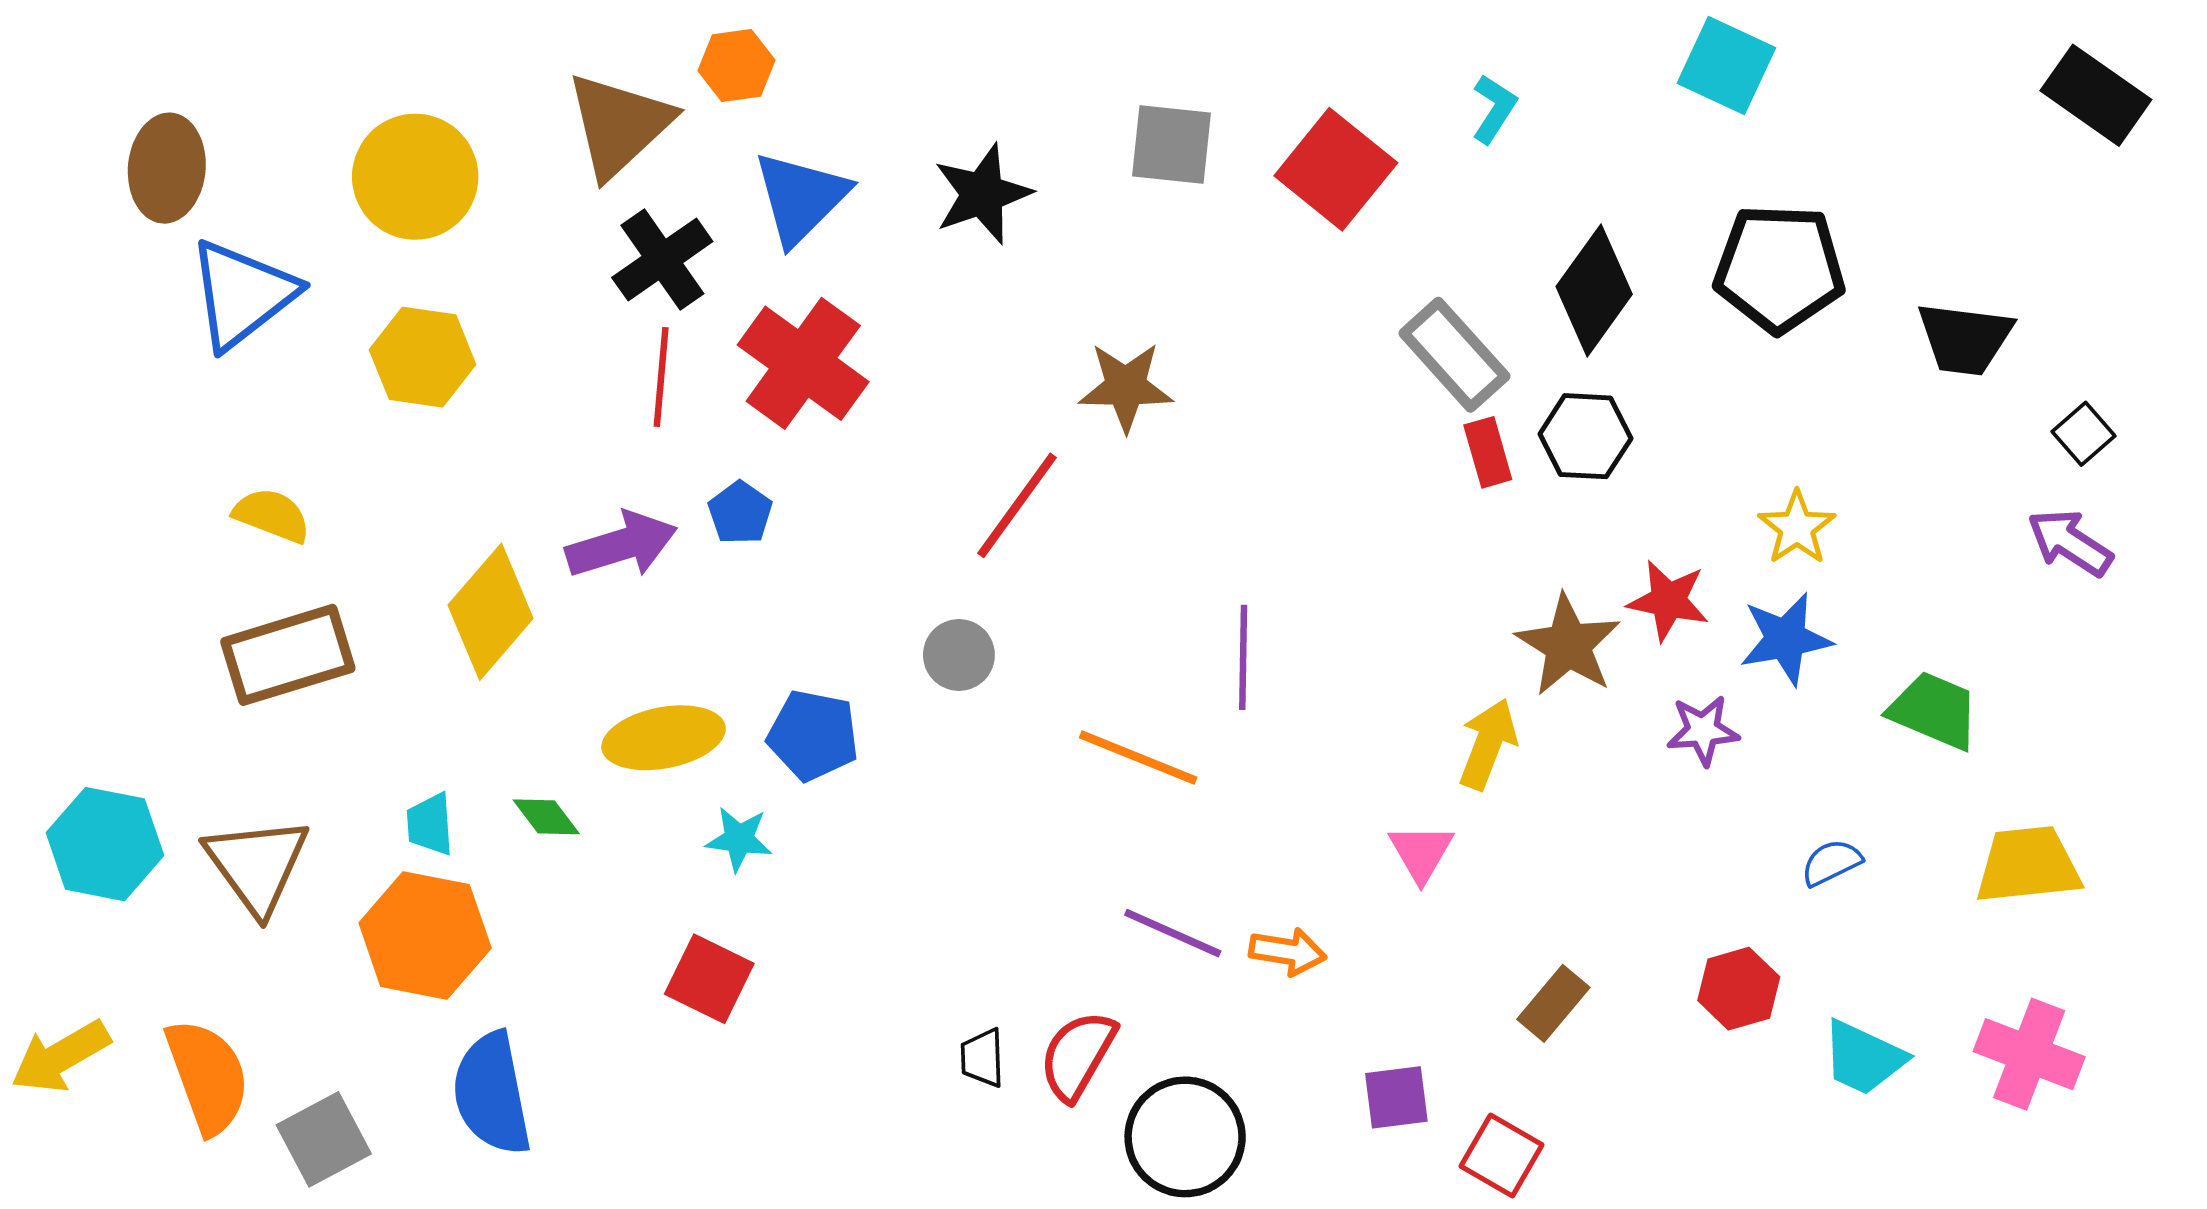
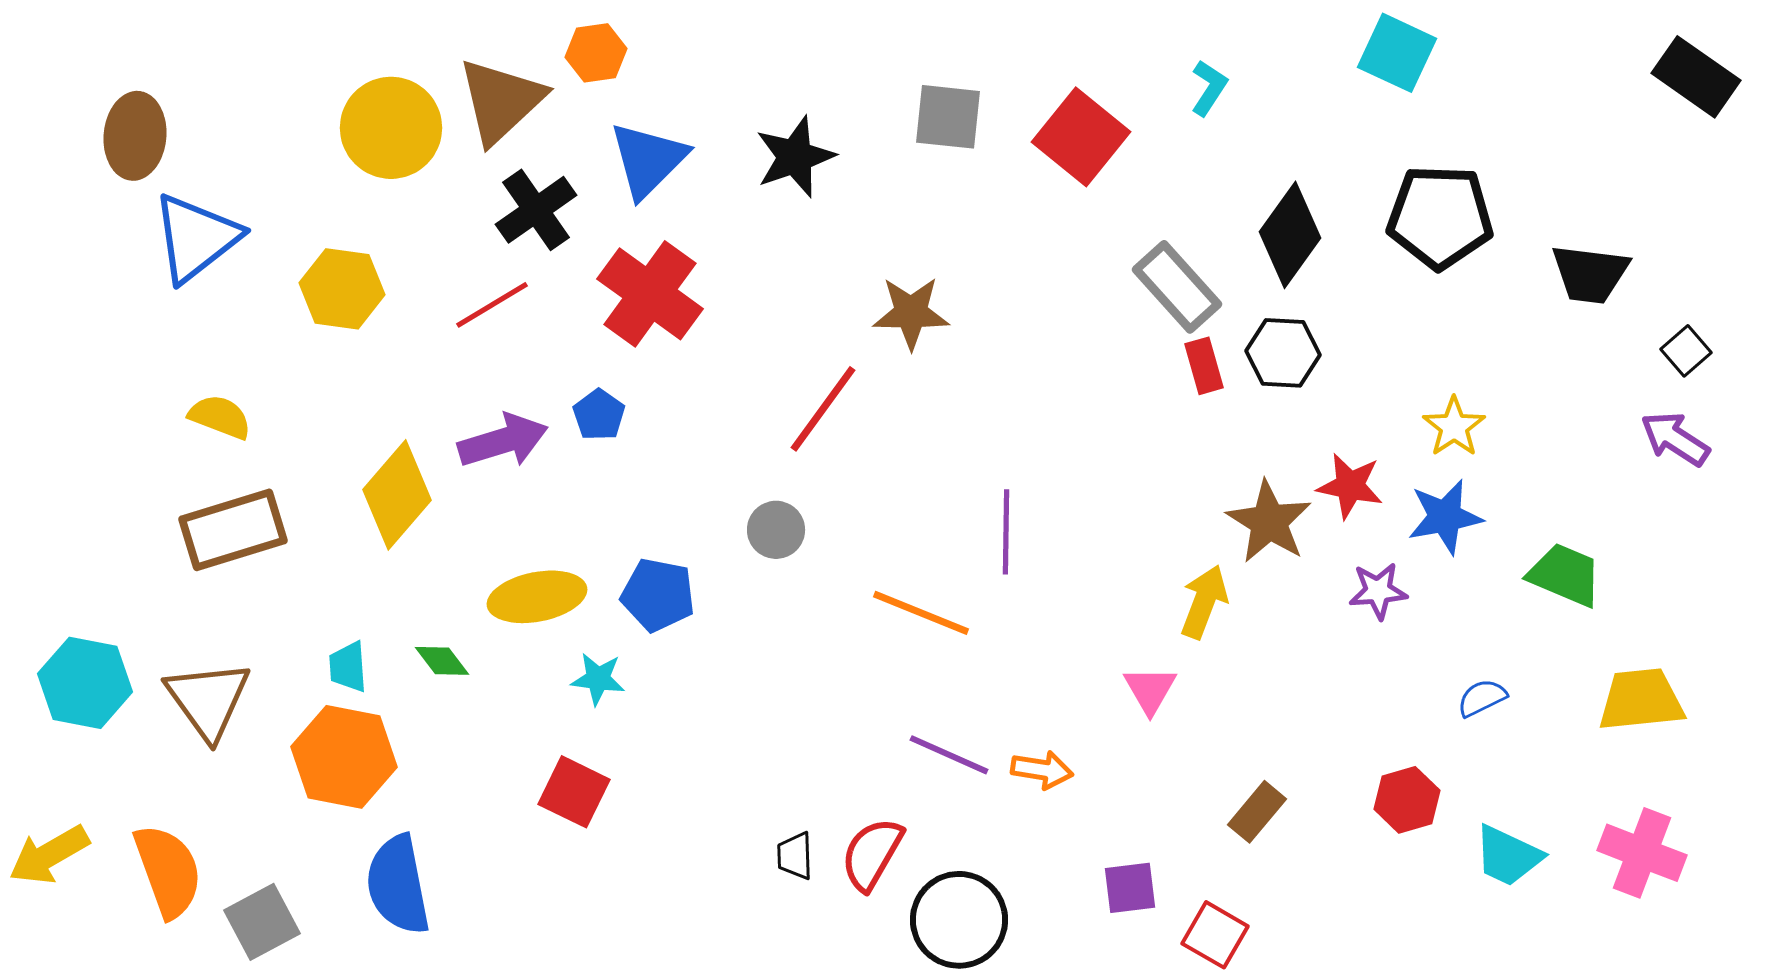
yellow circle: (415, 177) -> (391, 128), moved
red line: (661, 377) -> (492, 305), moved, turned 54

